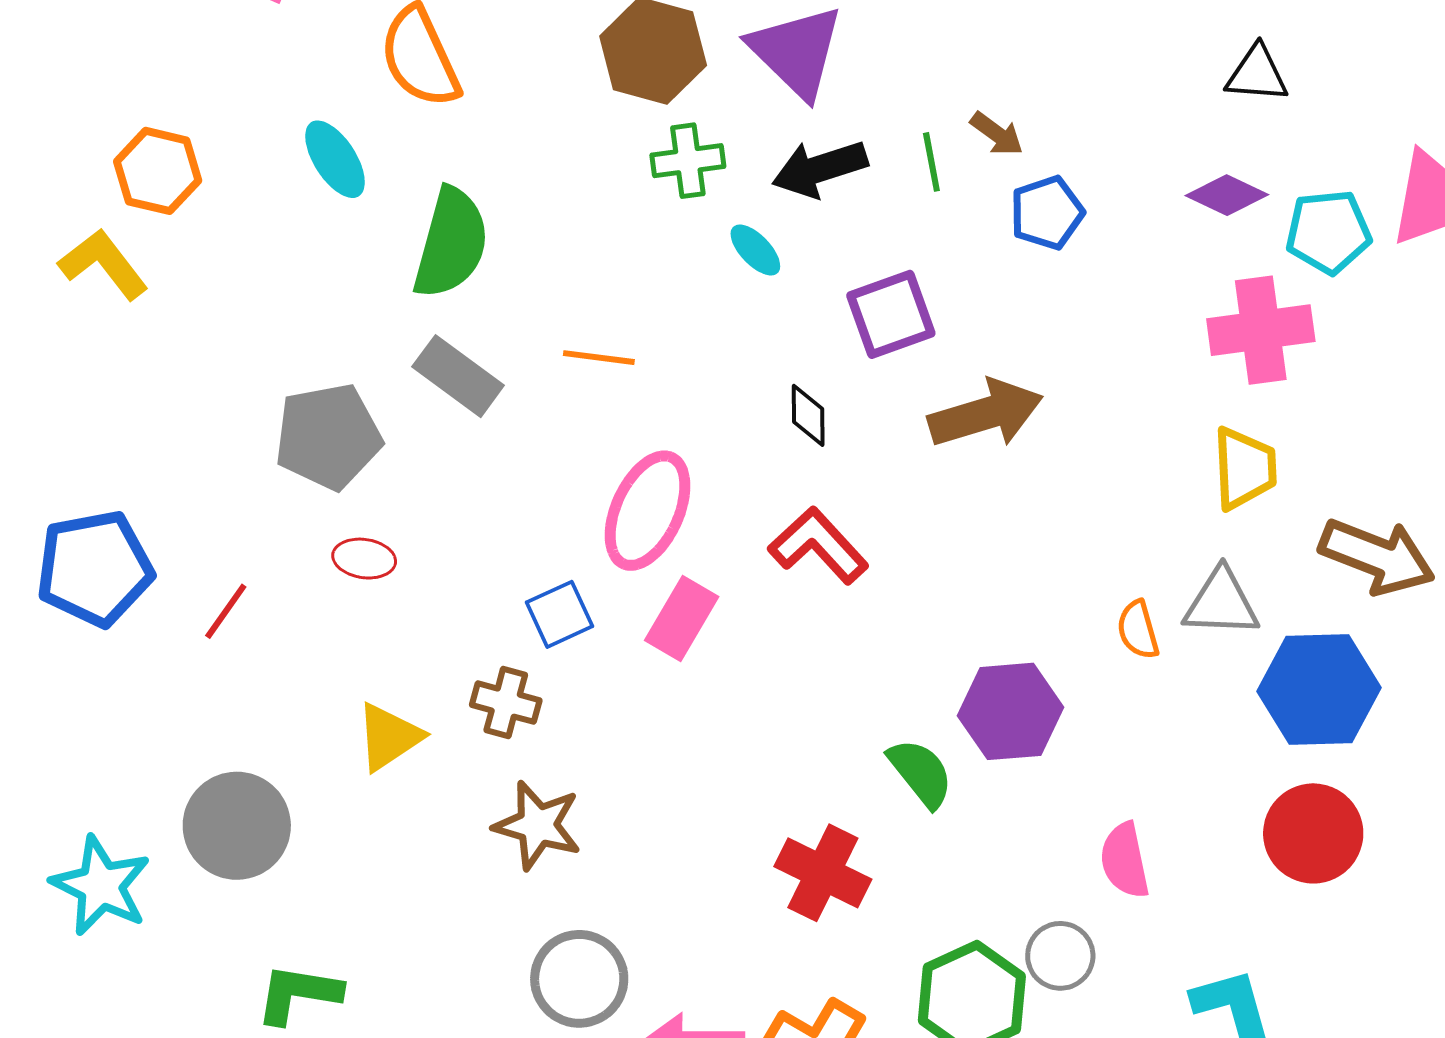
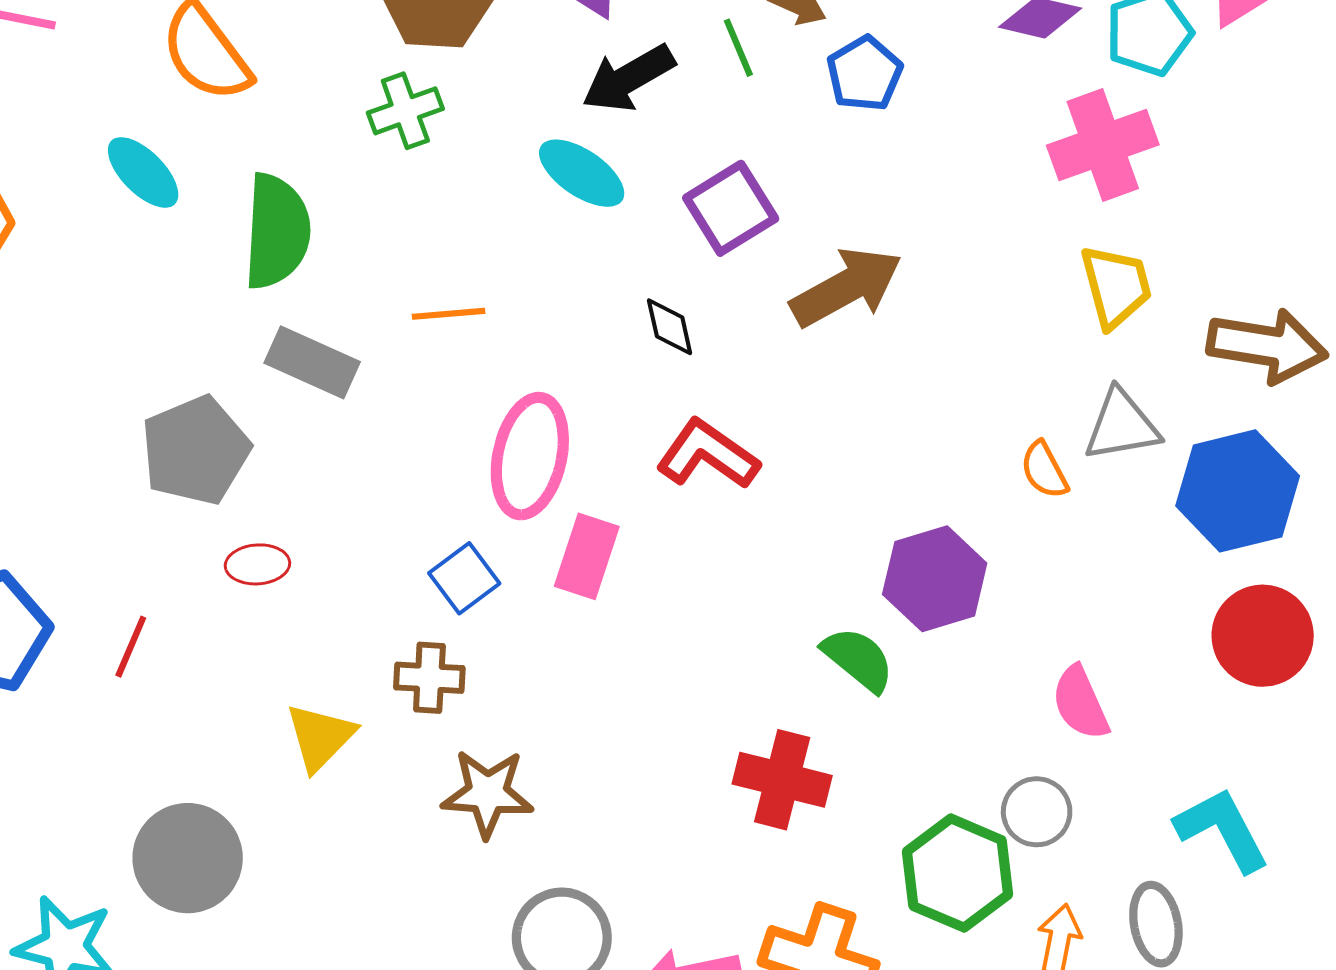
green cross: (688, 161) -> (405, 111), moved
cyan ellipse: (755, 250) -> (582, 173), size x1.5

